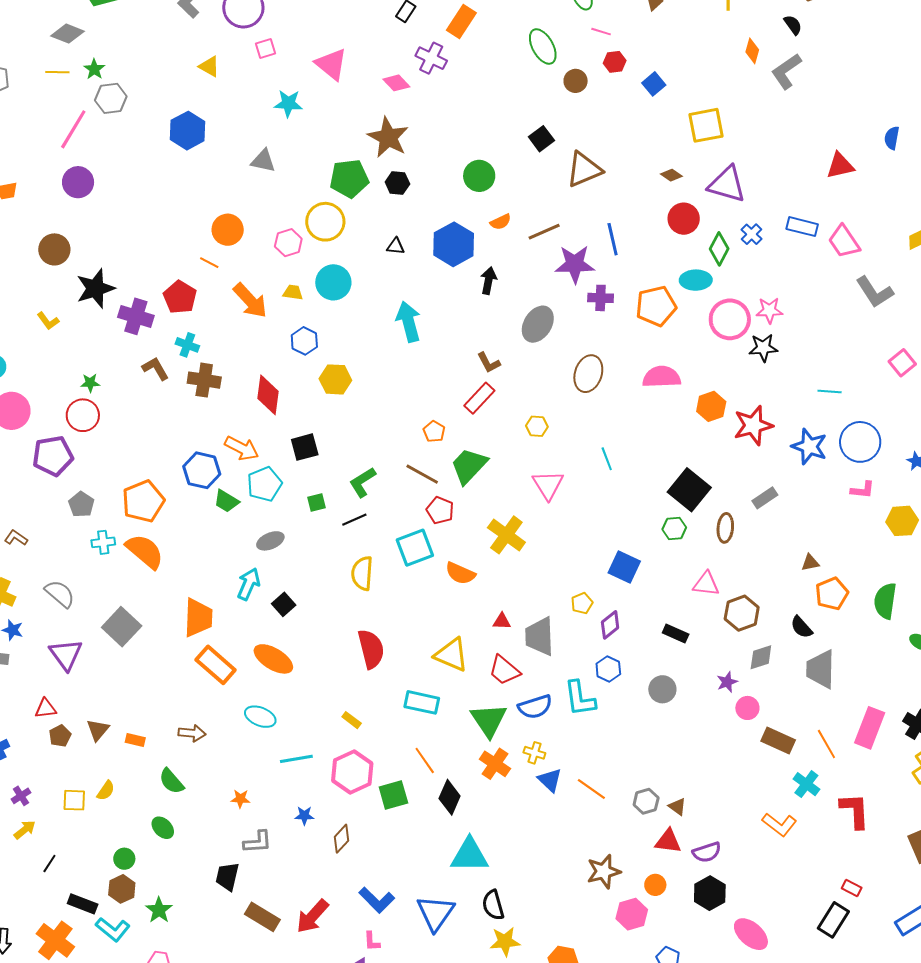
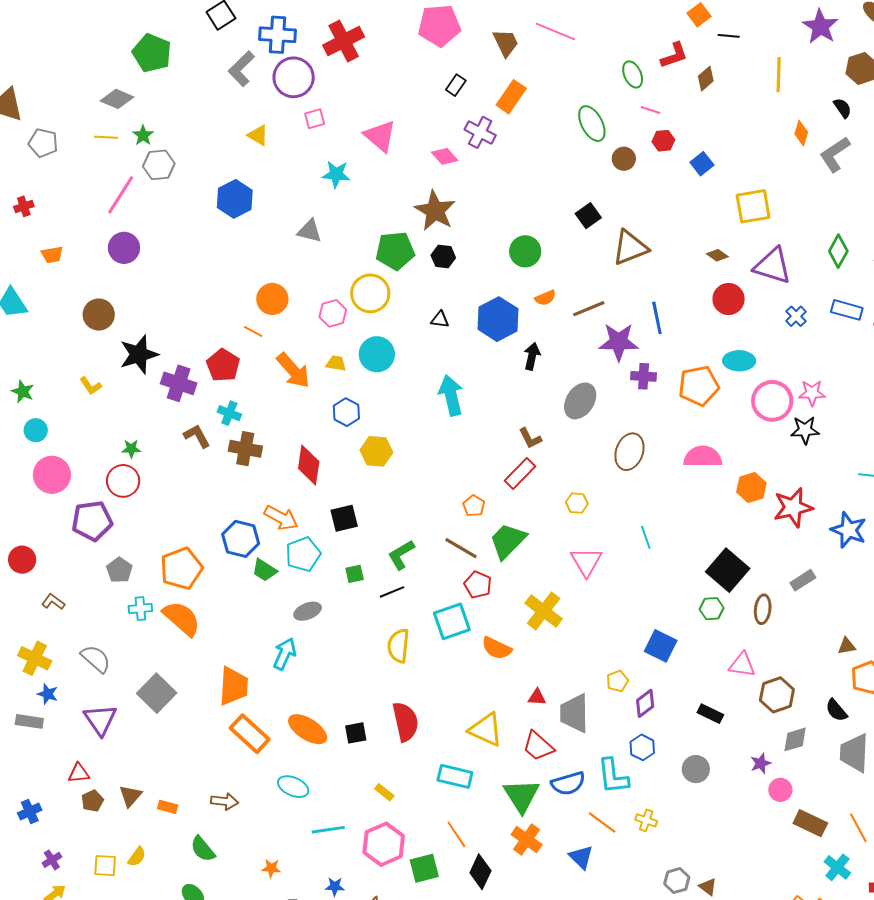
green diamond: (719, 249) -> (838, 251), moved
black square: (284, 604) -> (356, 733), moved, turned 30
yellow cross: (534, 753) -> (646, 820), moved
orange line: (591, 789) -> (602, 823), moved

